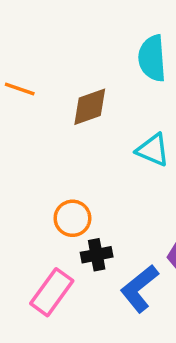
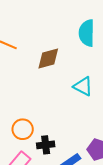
orange circle: (72, 218) -> (23, 129), moved

